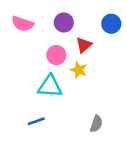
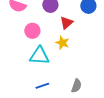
pink circle: (56, 55) -> (32, 31), moved
blue line: (36, 121) -> (42, 86), moved

